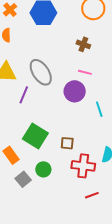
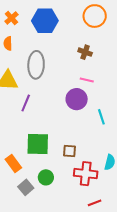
gray ellipse: (41, 72) -> (36, 65), moved, turned 36
green square: (35, 136) -> (38, 144), turned -30

